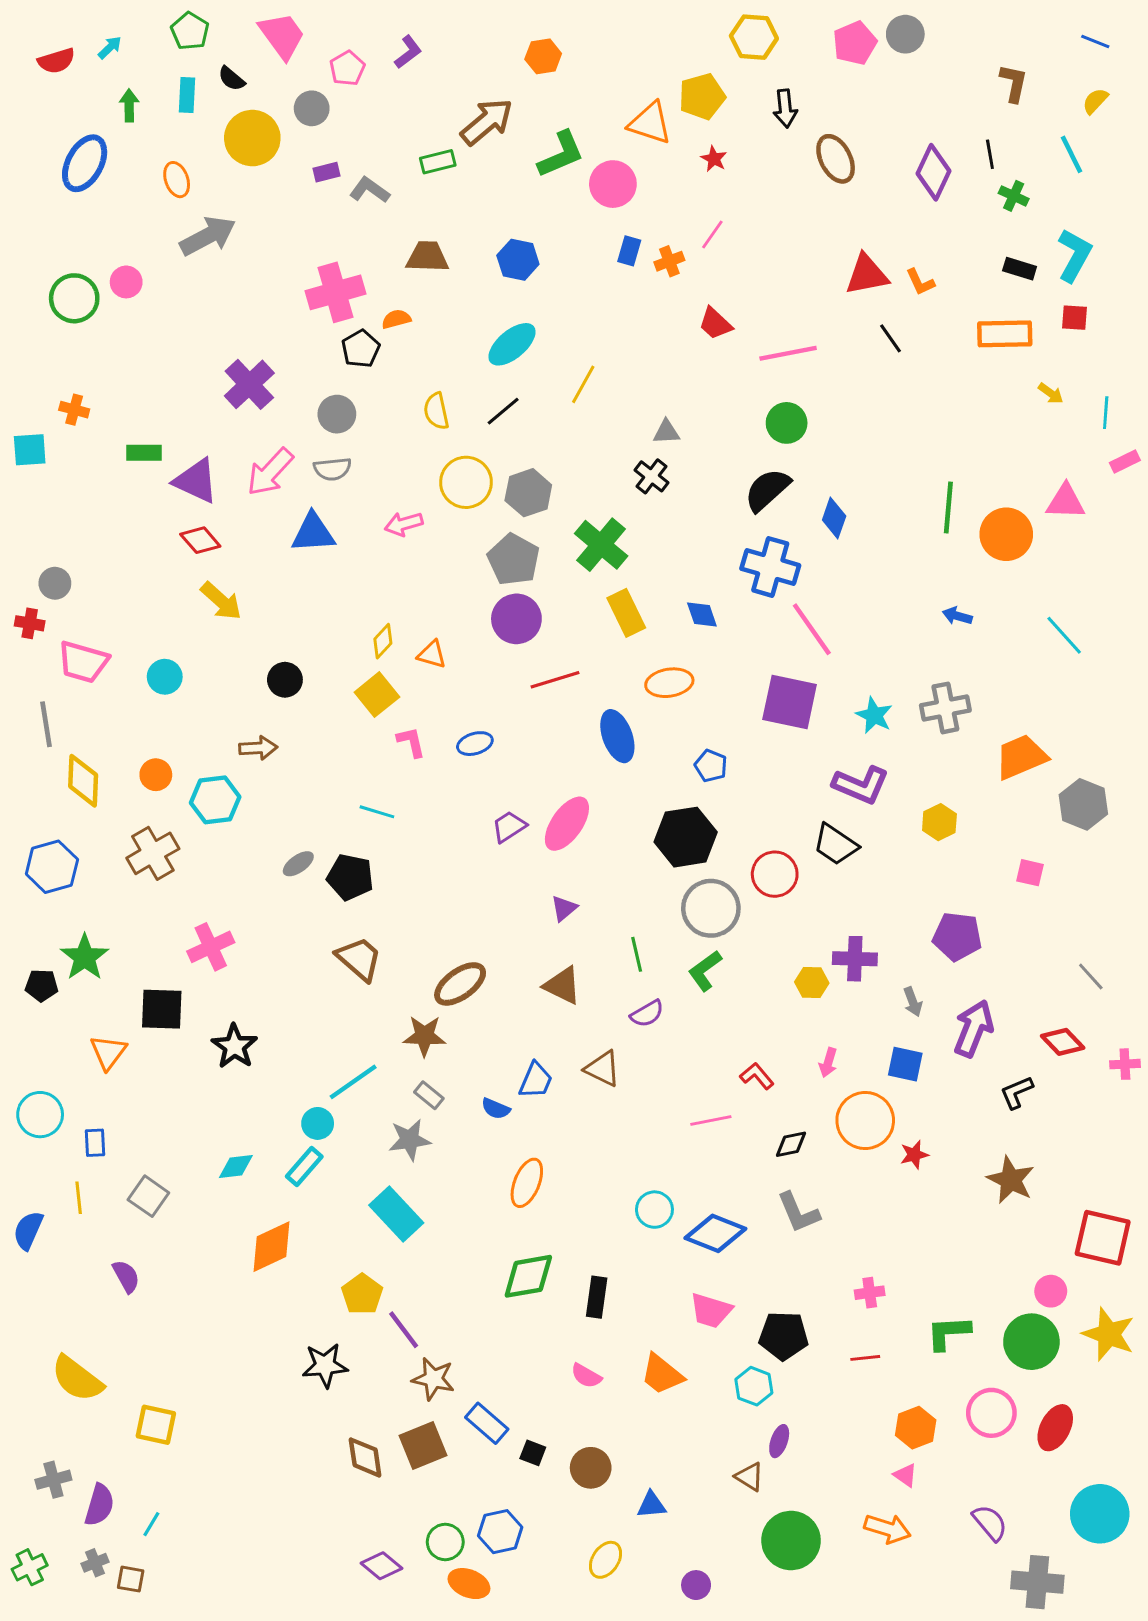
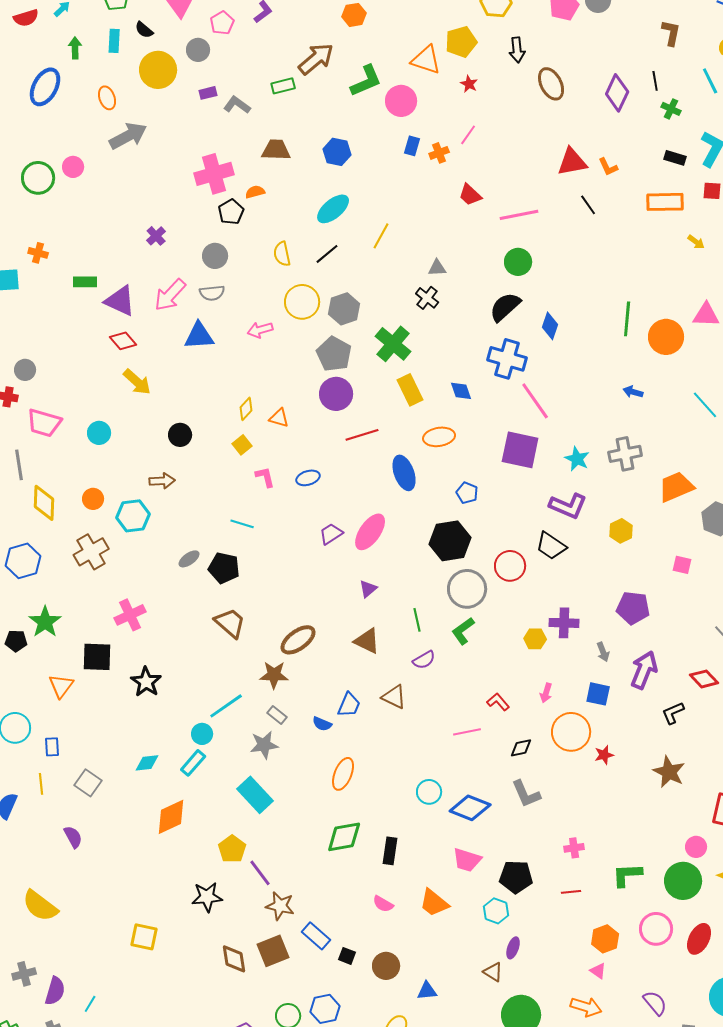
purple cross: (249, 384) -> (156, 236), size x0.6
yellow square: (377, 695) -> (242, 445), size x0.7
yellow square: (156, 1425) -> (144, 937), moved

